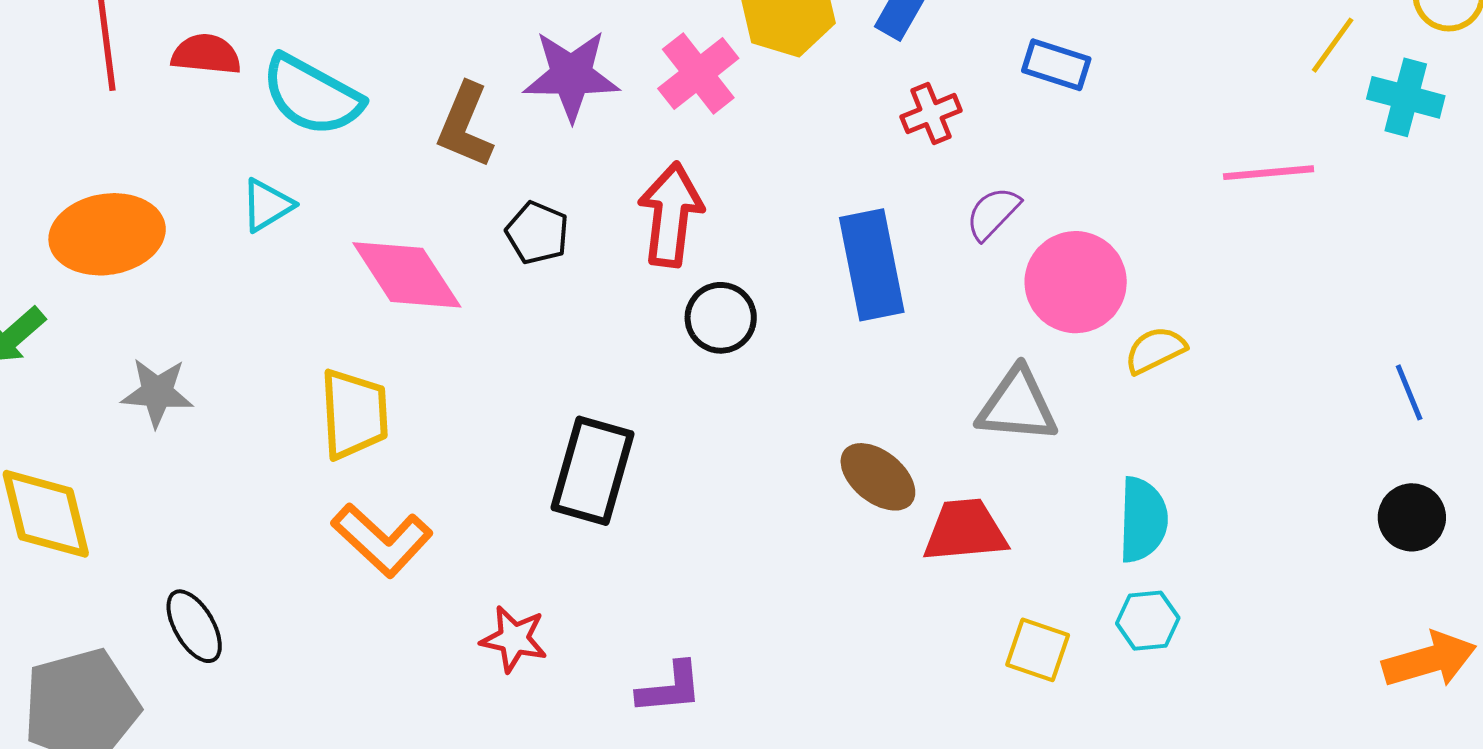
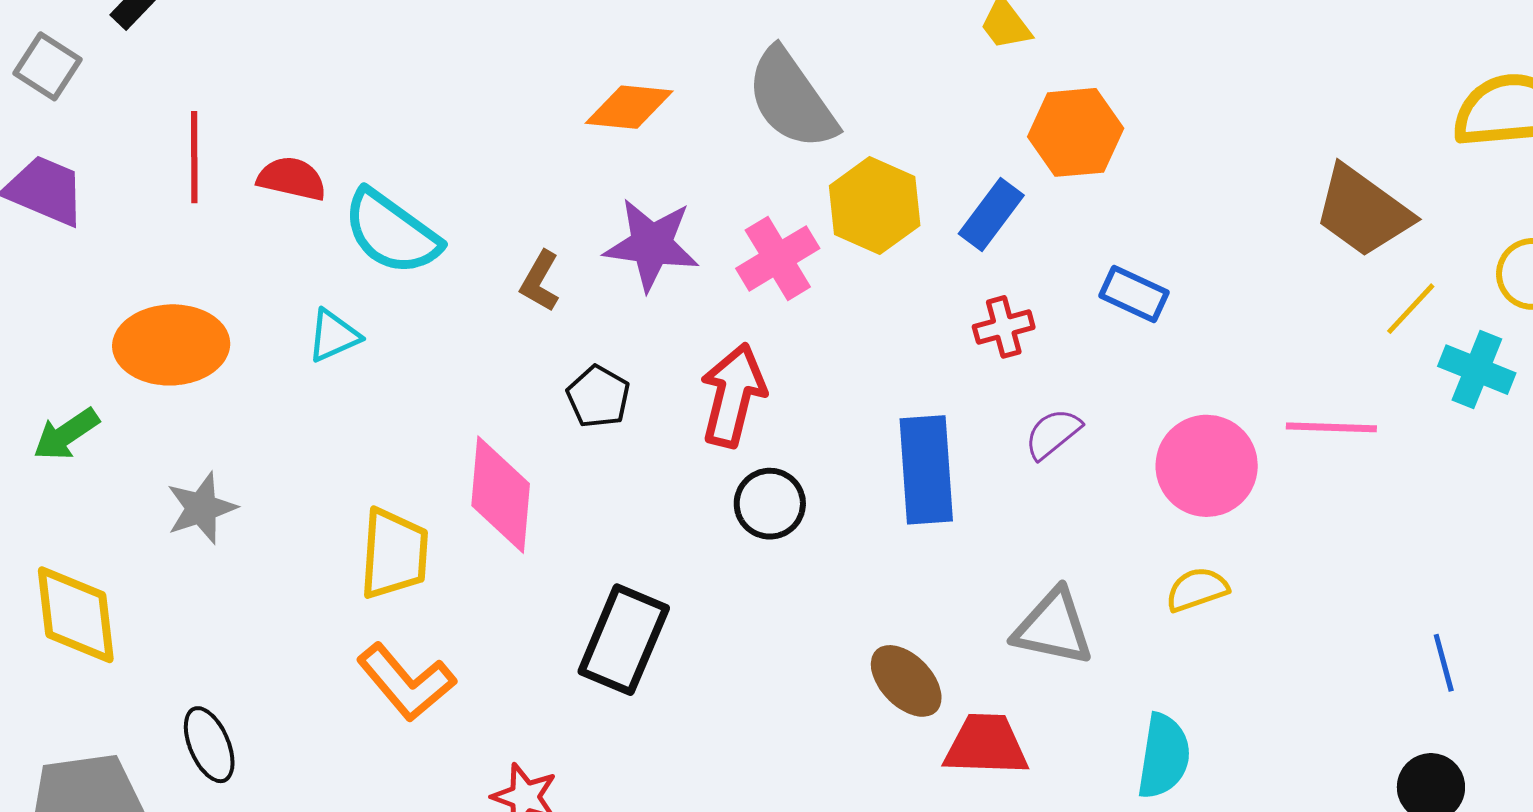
brown L-shape: (465, 125) -> (540, 281), size x0.7
pink diamond: (407, 275) -> (501, 495), moved, turned 31
pink circle: (1076, 282) -> (1207, 466), moved
gray star: (157, 392) -> (201, 508), turned -30

